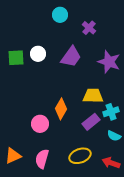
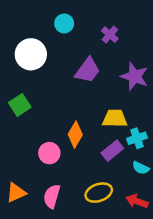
cyan circle: (60, 15) -> (64, 23), moved
white circle: (38, 54) -> (31, 54), moved, size x1.6
green square: (16, 58) -> (20, 105), moved, turned -30

